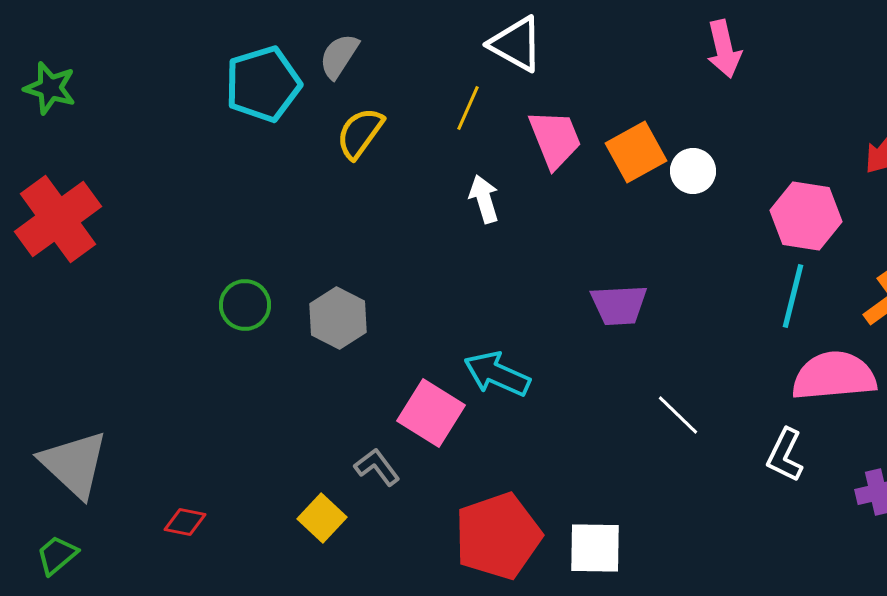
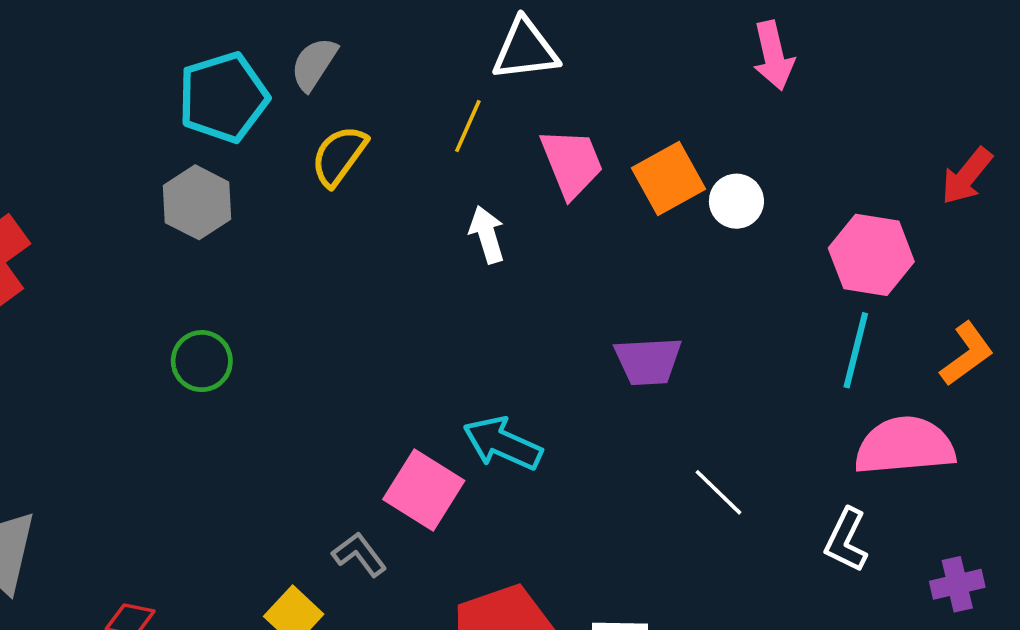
white triangle: (516, 44) -> (525, 50), turned -36
gray hexagon: (338, 318) -> (197, 202), moved

